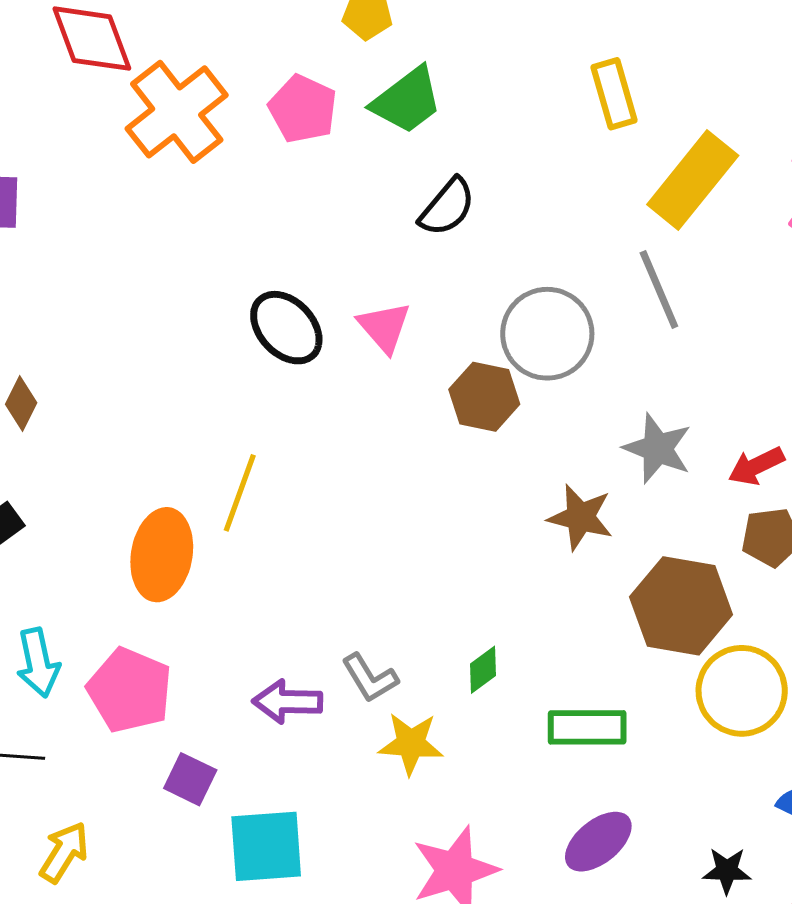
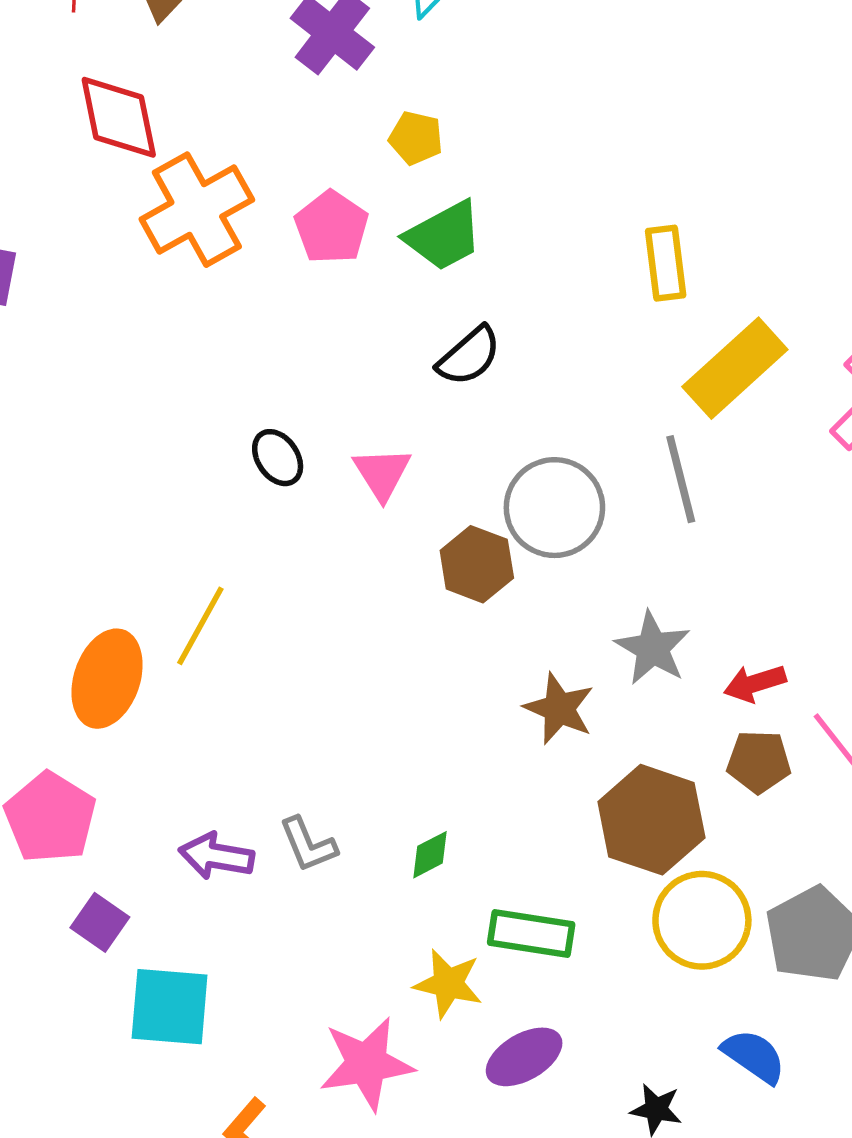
black ellipse: (286, 328) -> (278, 458), size x0.7
yellow star: (411, 744) -> (448, 984), moved

